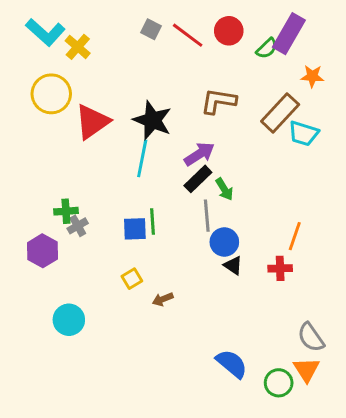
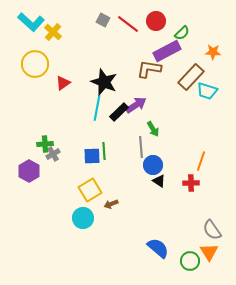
purple rectangle: (289, 34) -> (167, 51), moved, turned 32
red triangle: (92, 122) -> (63, 83), size x0.6
black rectangle: (198, 179) -> (119, 112), moved
yellow square: (132, 279) -> (90, 190), size x1.6
cyan circle: (69, 320) -> (83, 218), moved

